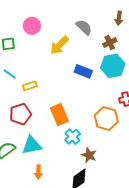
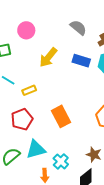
yellow arrow: (59, 45) -> (48, 57), moved
blue rectangle: (83, 71) -> (81, 61), moved
cyan cross: (73, 137) -> (61, 161), moved

